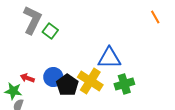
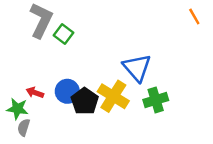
blue triangle: (109, 58) -> (137, 68), turned 50

